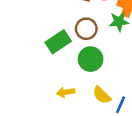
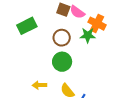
green rectangle: (58, 42) -> (27, 26), moved

